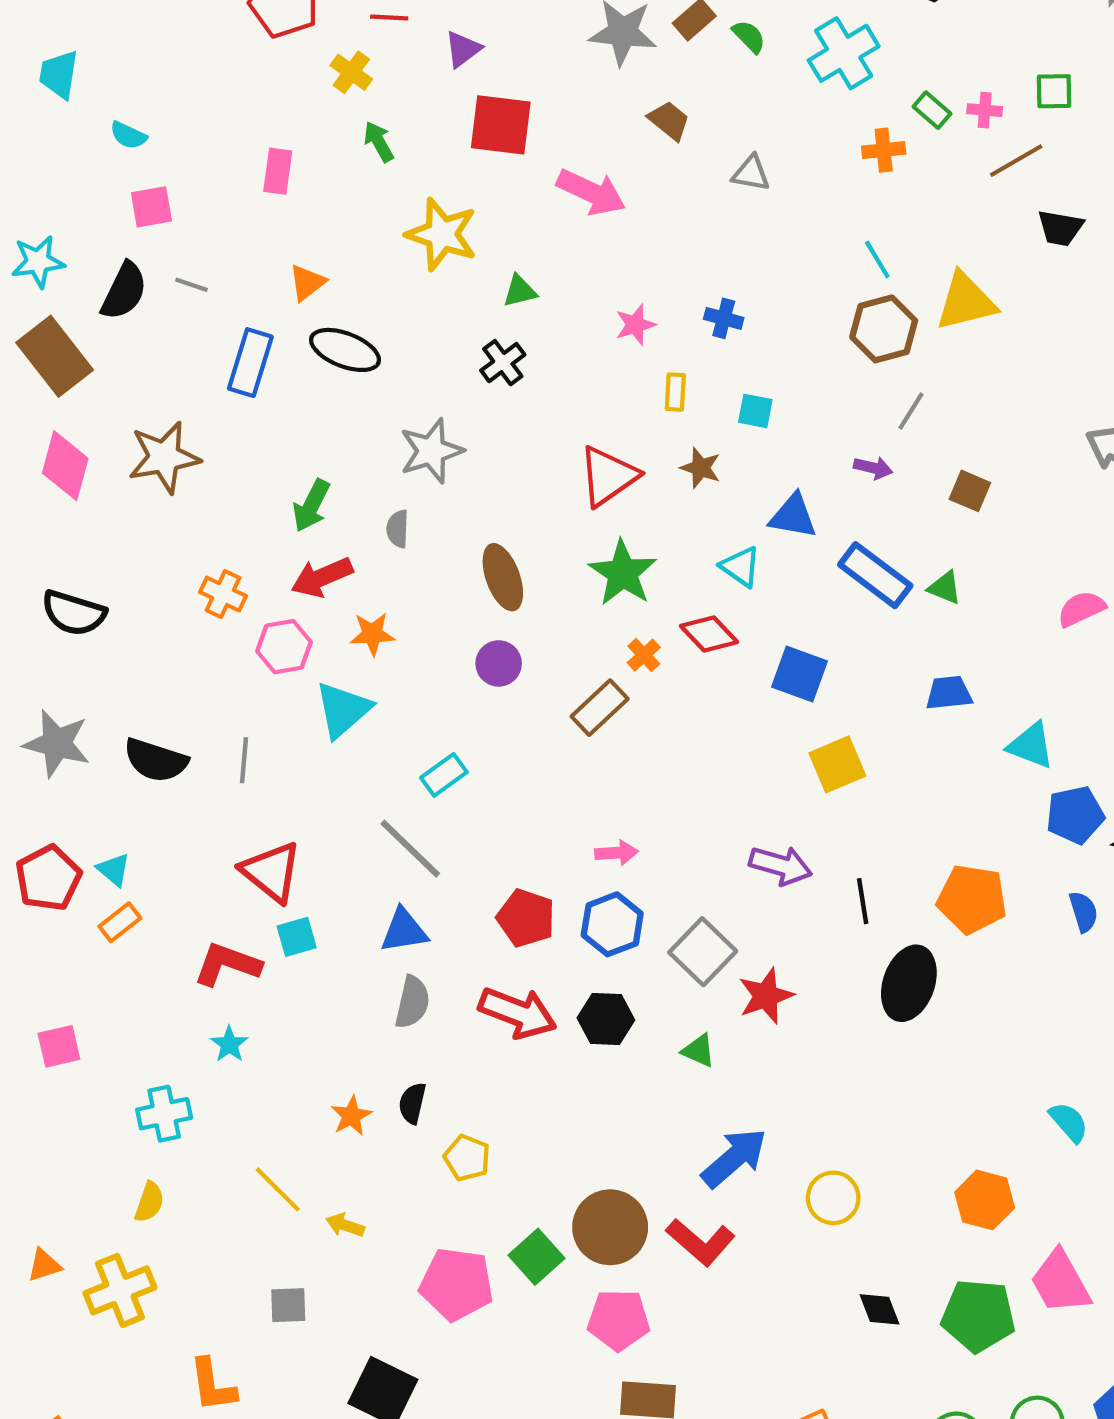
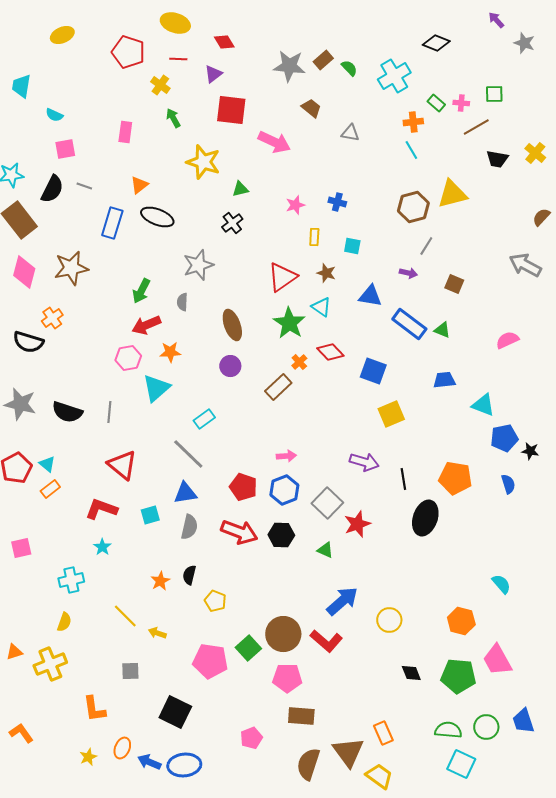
cyan line: (877, 259) -> (411, 150), moved
cyan triangle: (741, 567) -> (321, 307), moved
orange cross: (223, 594) -> (52, 318), moved, turned 30
cyan square: (297, 937) -> (150, 515), moved

